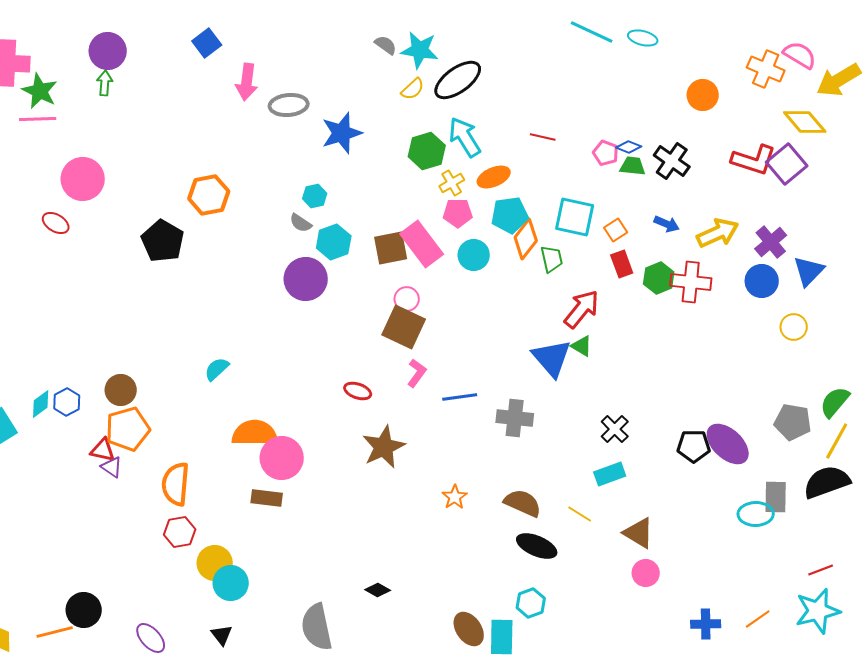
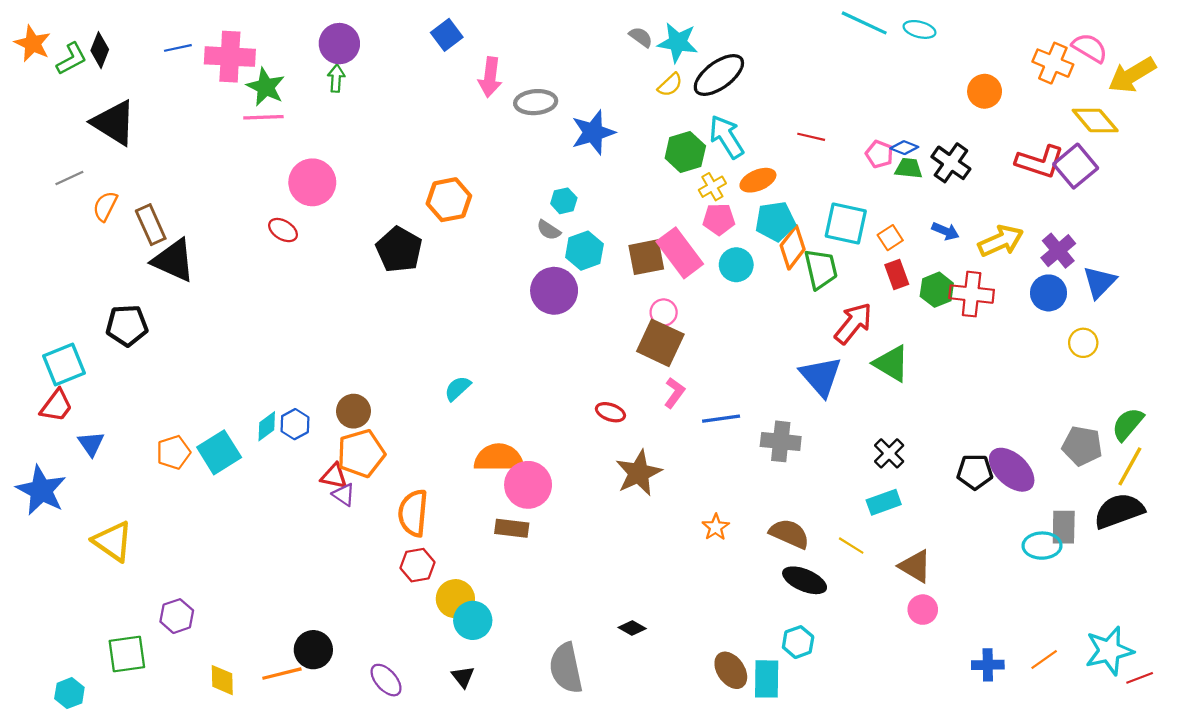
green trapezoid: (552, 259) -> (821, 269), size x1.4
green triangle: (582, 346) -> (891, 363), moved, size x1.6
red line: (821, 570) -> (1140, 678), moved

